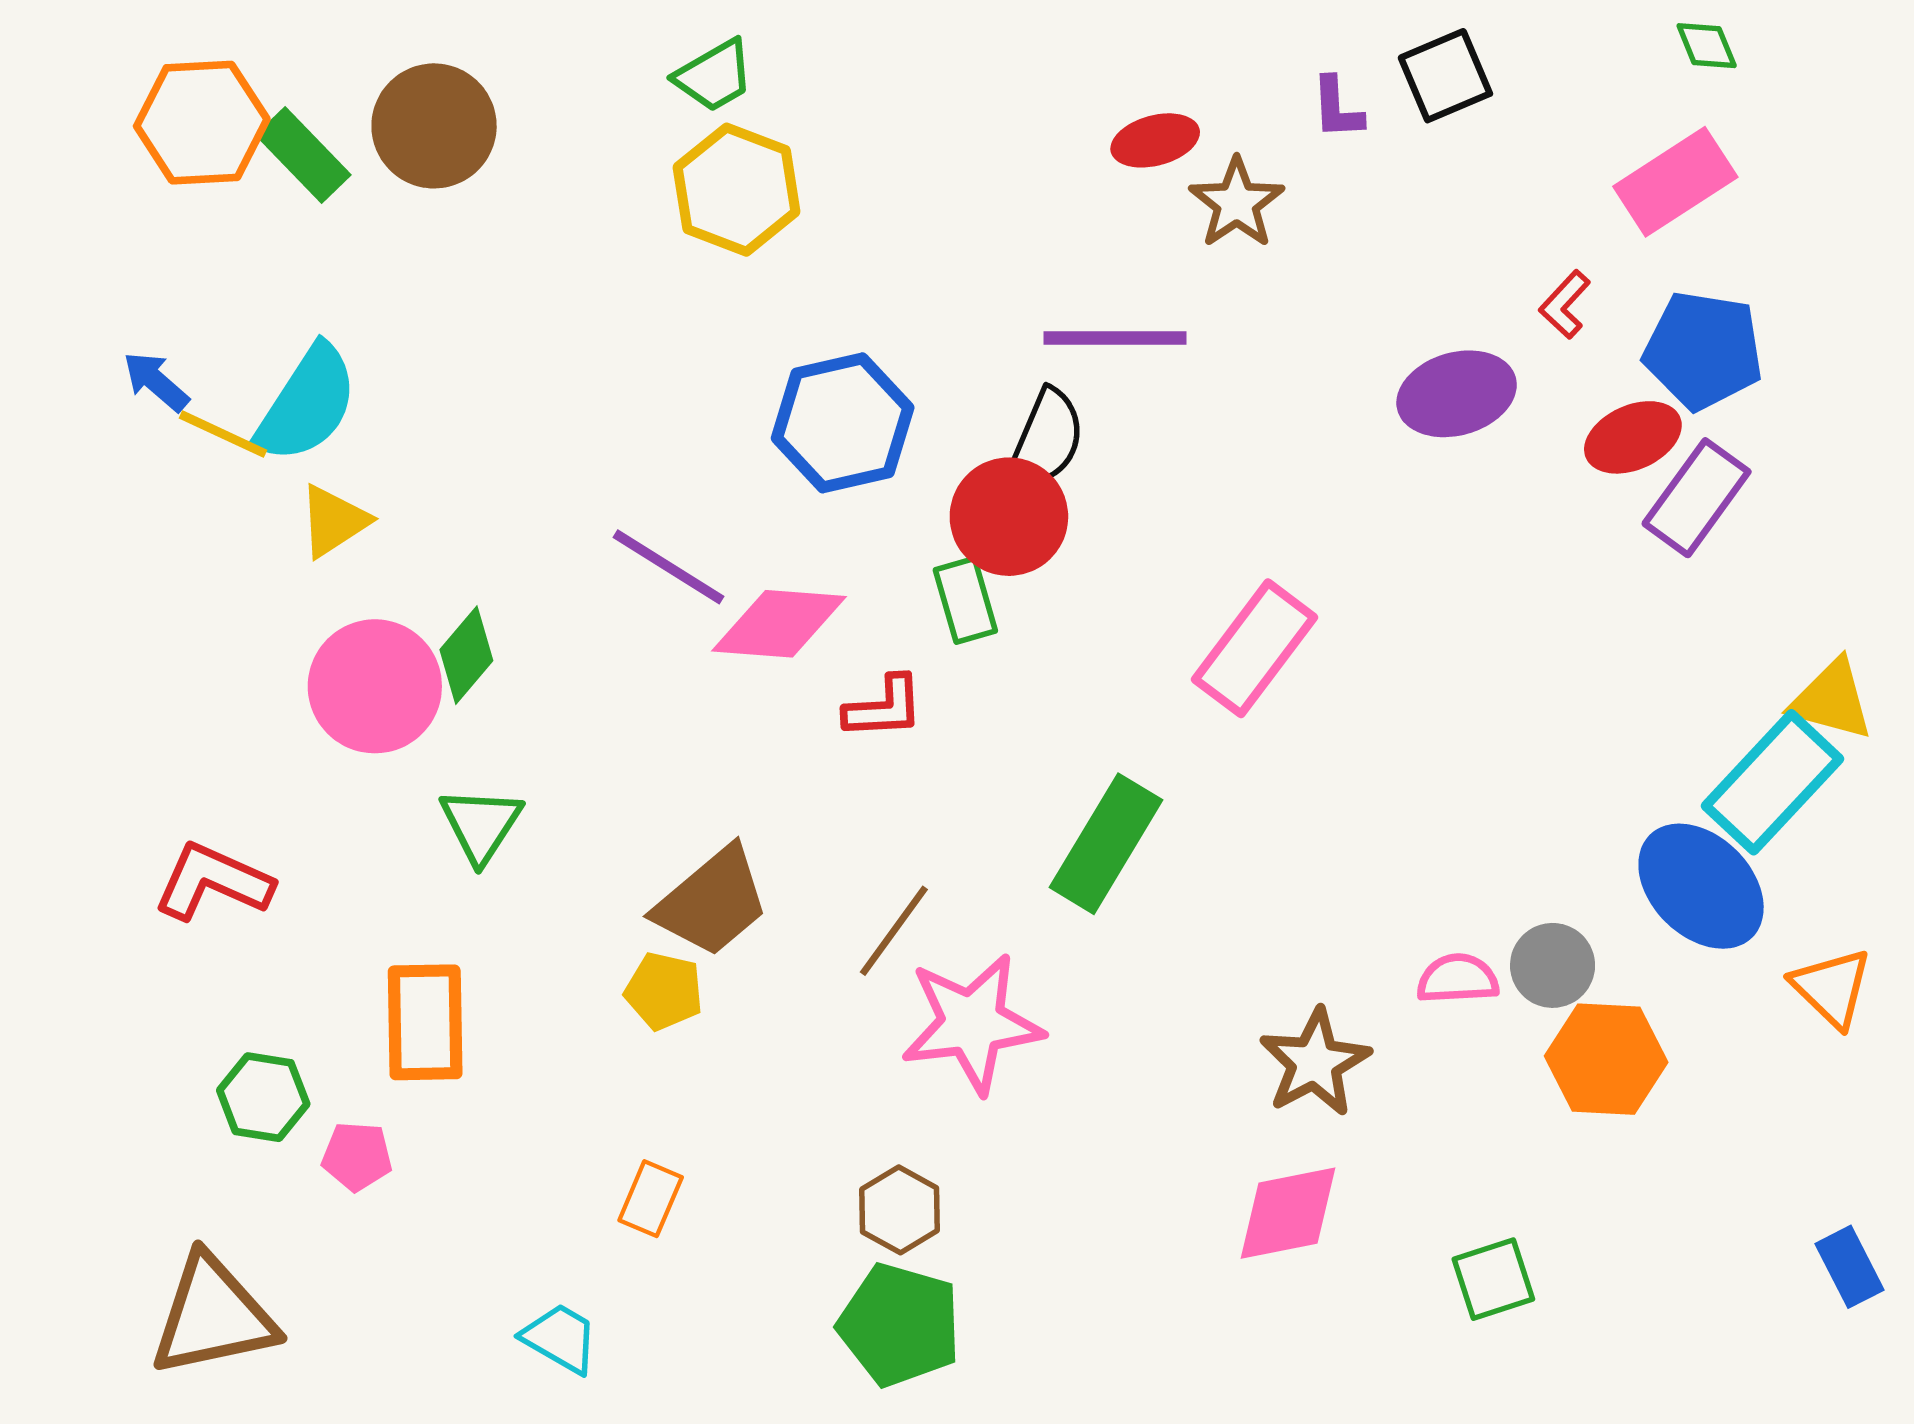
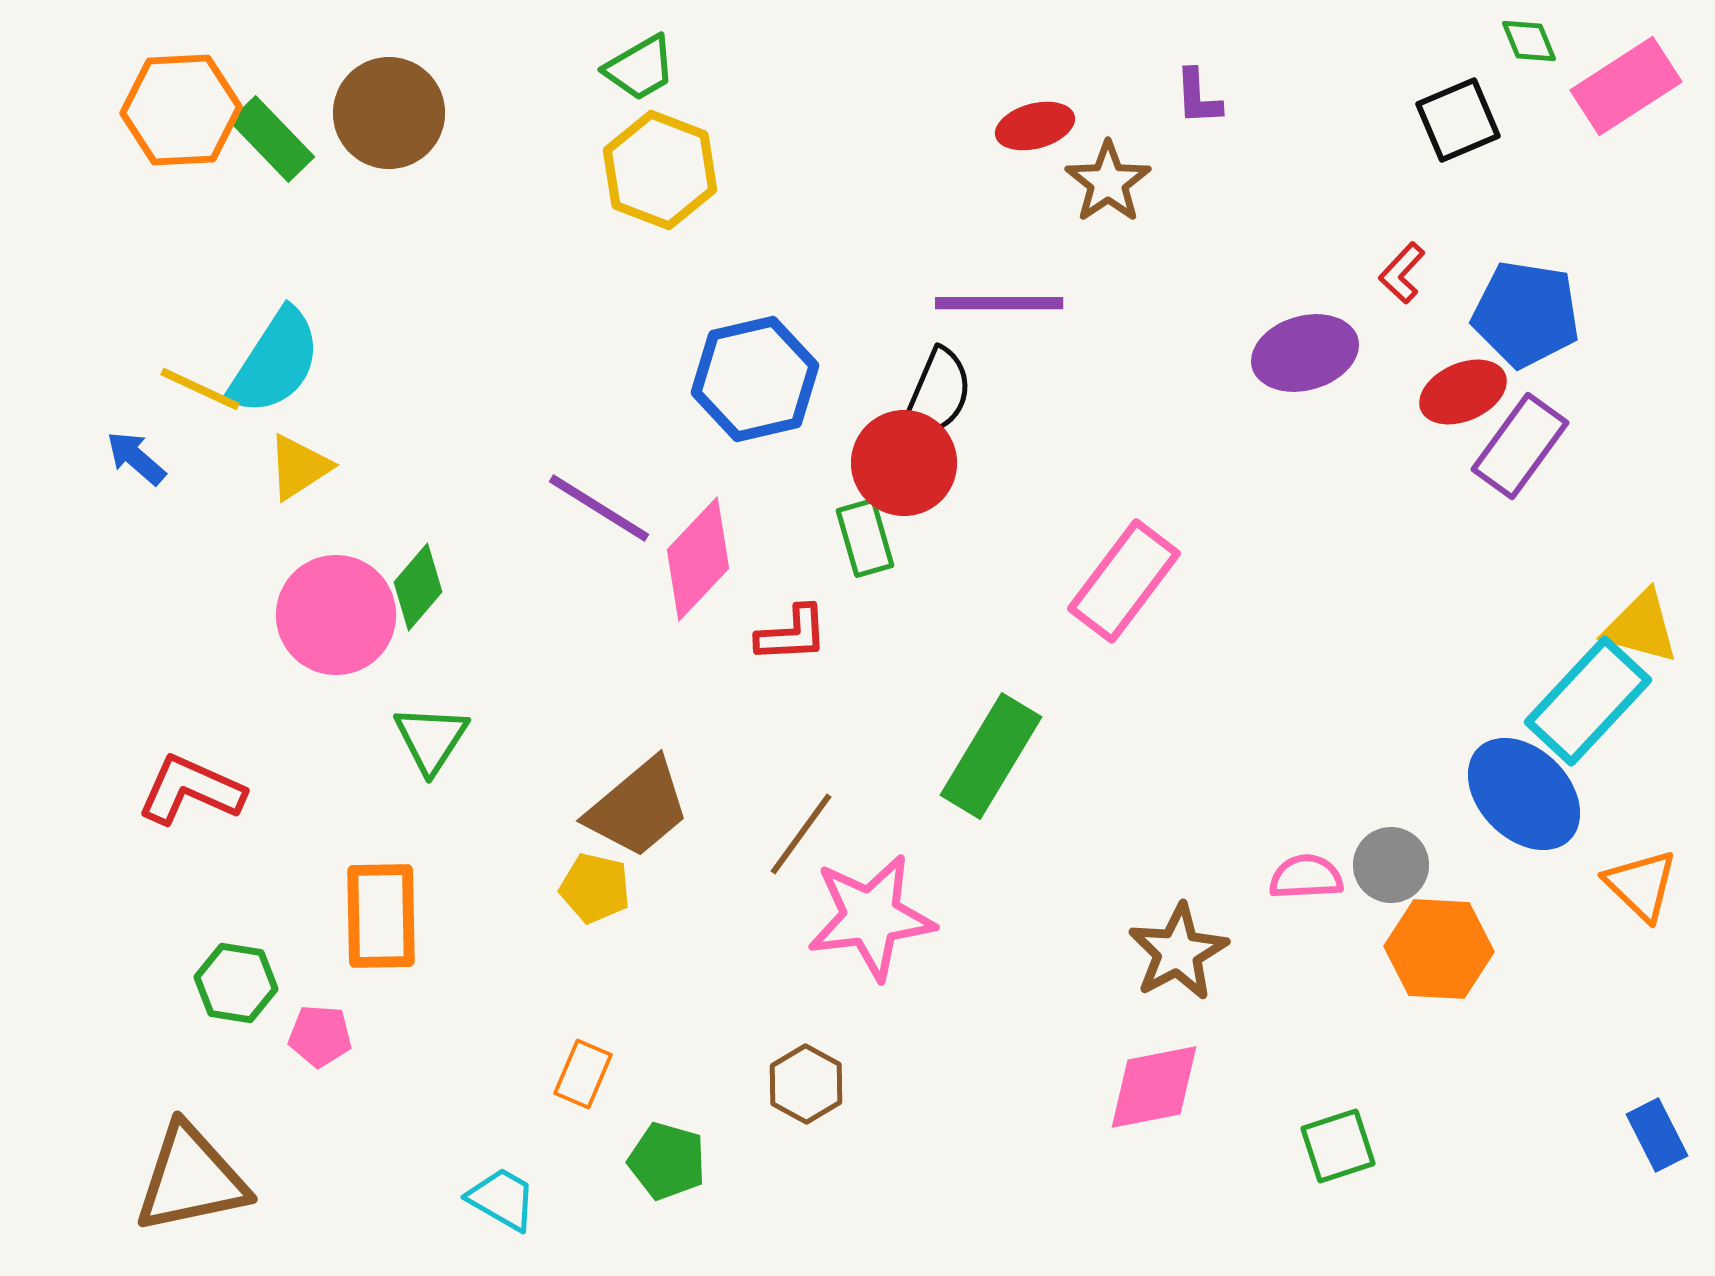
black square: (1445, 76) -> (1458, 120), moved
pink rectangle: (1675, 182) -> (1626, 86), moved
blue arrow: (156, 382) -> (136, 458), moved
pink diamond: (779, 624) -> (698, 559), turned -51
green pentagon: (900, 1325) -> (667, 1161), moved, size x0.7

